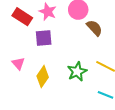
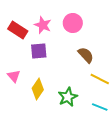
brown semicircle: (94, 28) -> (86, 55), moved
green star: (77, 72) -> (68, 97), moved

